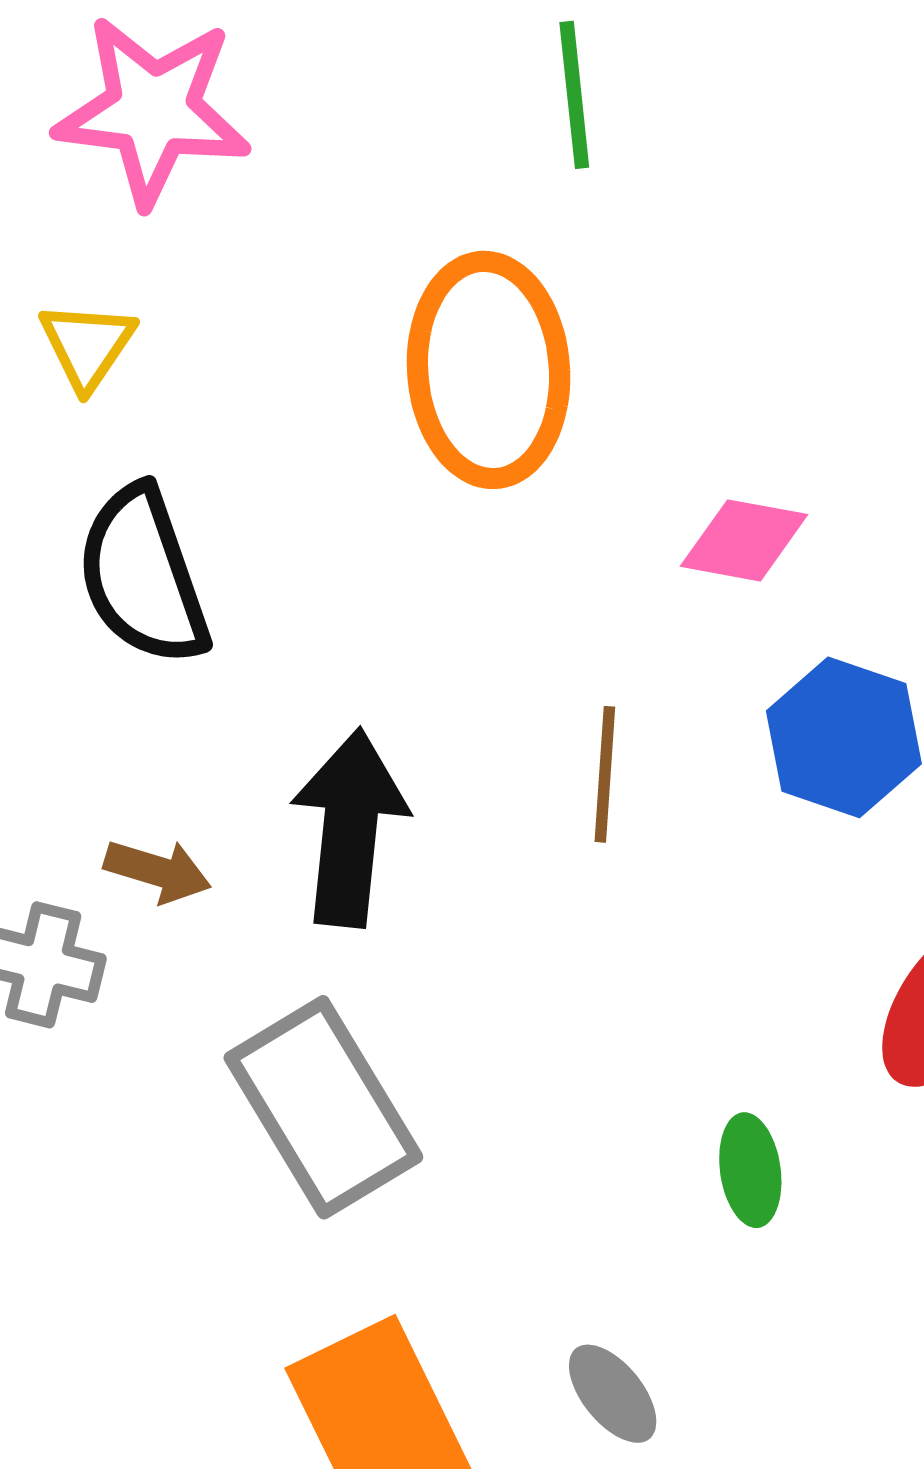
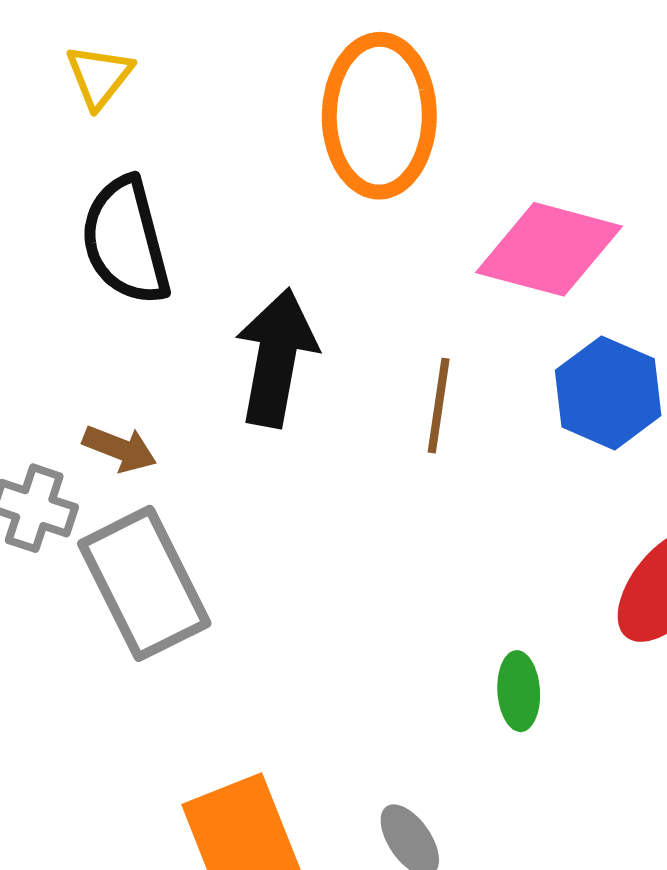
pink diamond: (744, 540) -> (549, 249), size x1.6
black arrow: (350, 828) -> (276, 358), moved
gray rectangle: (323, 1107) -> (144, 583), moved

